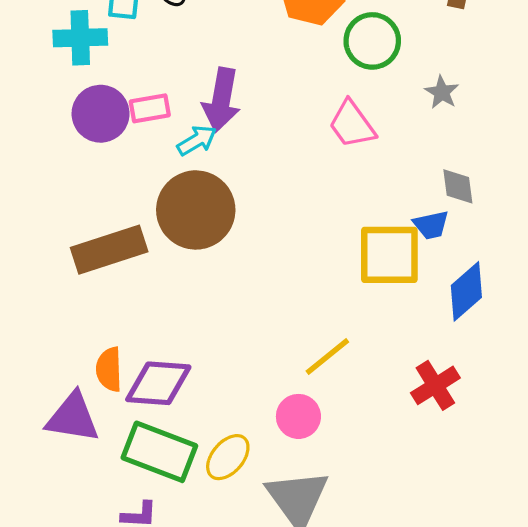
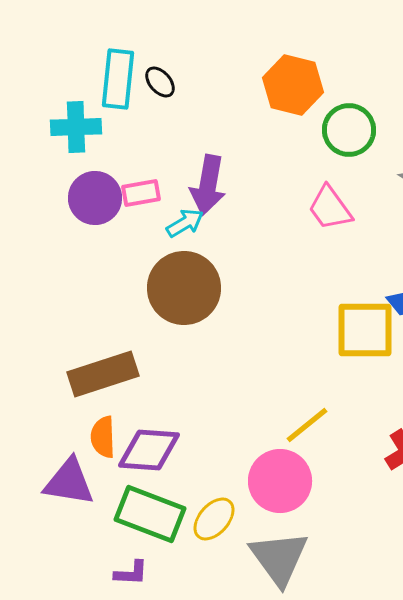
brown rectangle: (109, 250) -> (103, 374), moved
pink circle: (298, 416) -> (280, 481), size x1.5

